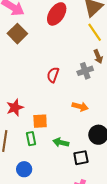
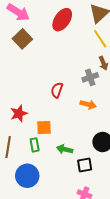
red semicircle: (53, 75) -> (57, 90), moved
orange arrow: (80, 107) -> (88, 105), moved
blue circle: (24, 169) -> (27, 176), size x1.5

